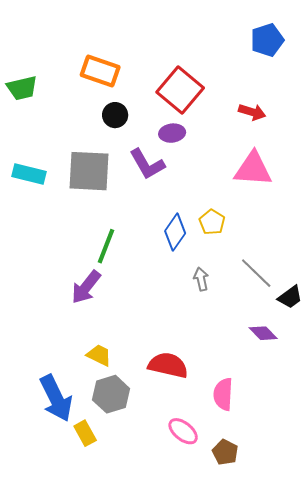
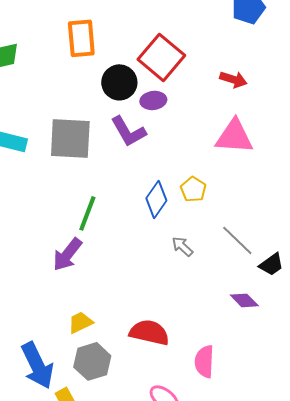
orange rectangle: (100, 71) -> (81, 38), turned 66
black circle: (115, 115) -> (119, 82), moved, size x1.4
gray arrow: (201, 279) -> (182, 246), turned -35
yellow trapezoid: (99, 355) -> (80, 322), turned -52

